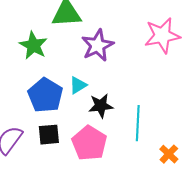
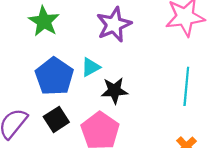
cyan line: (138, 123) -> (186, 86), moved
black square: (49, 135) -> (56, 119), turned -30

